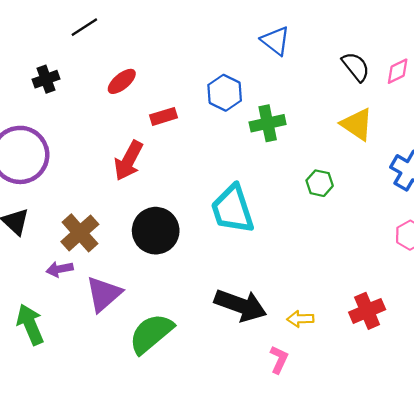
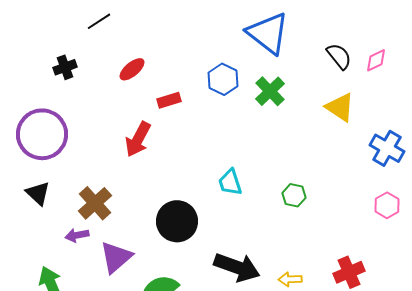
blue triangle: (276, 41) -> (268, 33), size x1.6
green cross: (268, 123) -> (270, 91), moved, turned -32
green hexagon: (320, 183) -> (294, 195), moved
cyan trapezoid: (233, 209) -> (230, 182), size x0.6
black circle: (156, 231) -> (177, 221), moved

